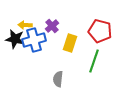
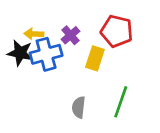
red pentagon: (100, 31) -> (117, 31), moved
green line: (94, 61) -> (121, 102), moved

